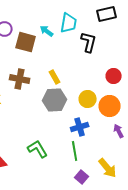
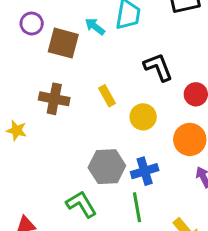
black L-shape: (89, 42) -> (158, 67), moved, turned -35
yellow circle: (88, 99) -> (143, 117), moved
gray hexagon: (55, 100) -> (107, 167), moved

